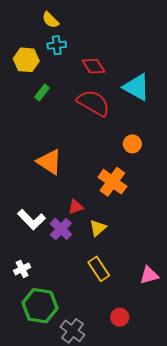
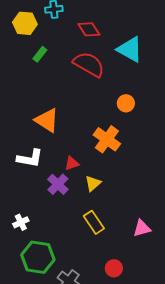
white L-shape: (32, 220) -> (30, 158), moved, turned -36

